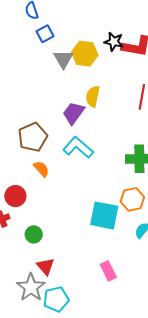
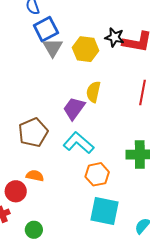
blue square: (45, 34) -> (46, 29), size x1.4
gray triangle: (63, 59) -> (53, 48), moved
orange semicircle: (41, 169) -> (35, 176), moved, turned -36
orange hexagon: (132, 199) -> (97, 174), moved

